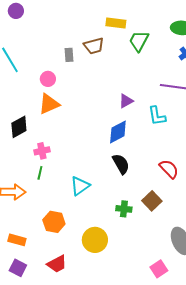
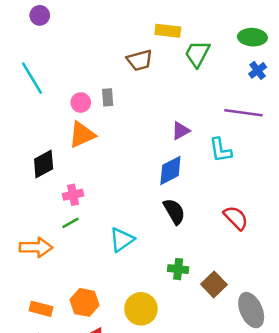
gray rectangle: (69, 55) -> (108, 97), moved
green line: (40, 173) -> (70, 223), turned 48
brown square: (152, 201) -> (214, 284), moved
orange hexagon: (54, 222) -> (85, 302), moved

